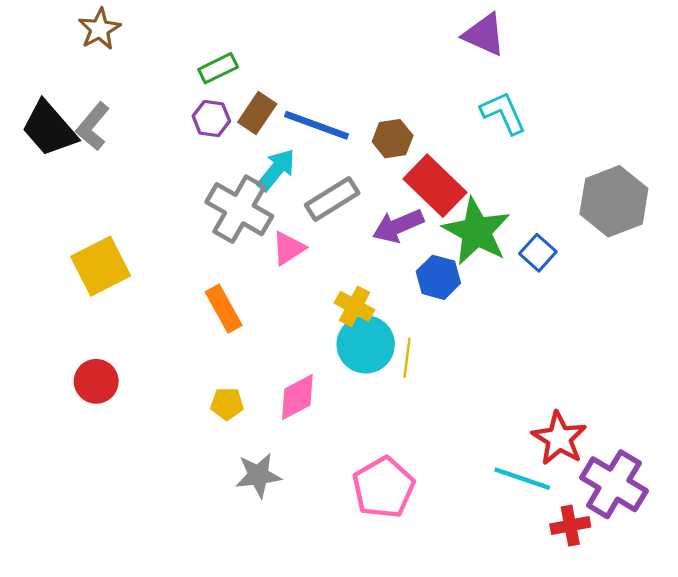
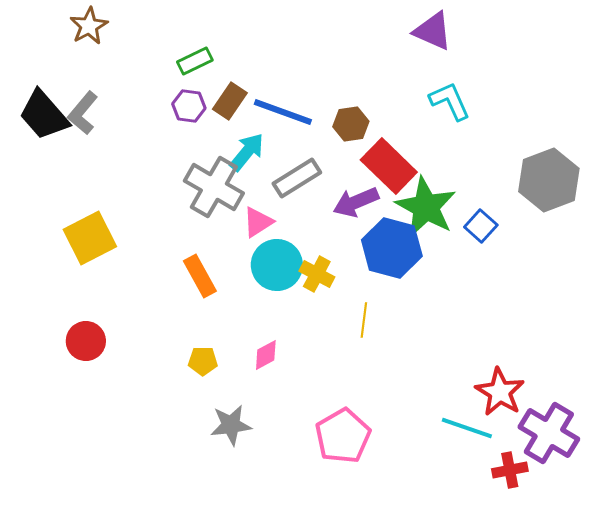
blue hexagon: (438, 277) -> (392, 248), size x1.5
cyan circle: (366, 344) -> (277, 265), moved
pink diamond: (297, 397) -> (266, 355), size x0.7

